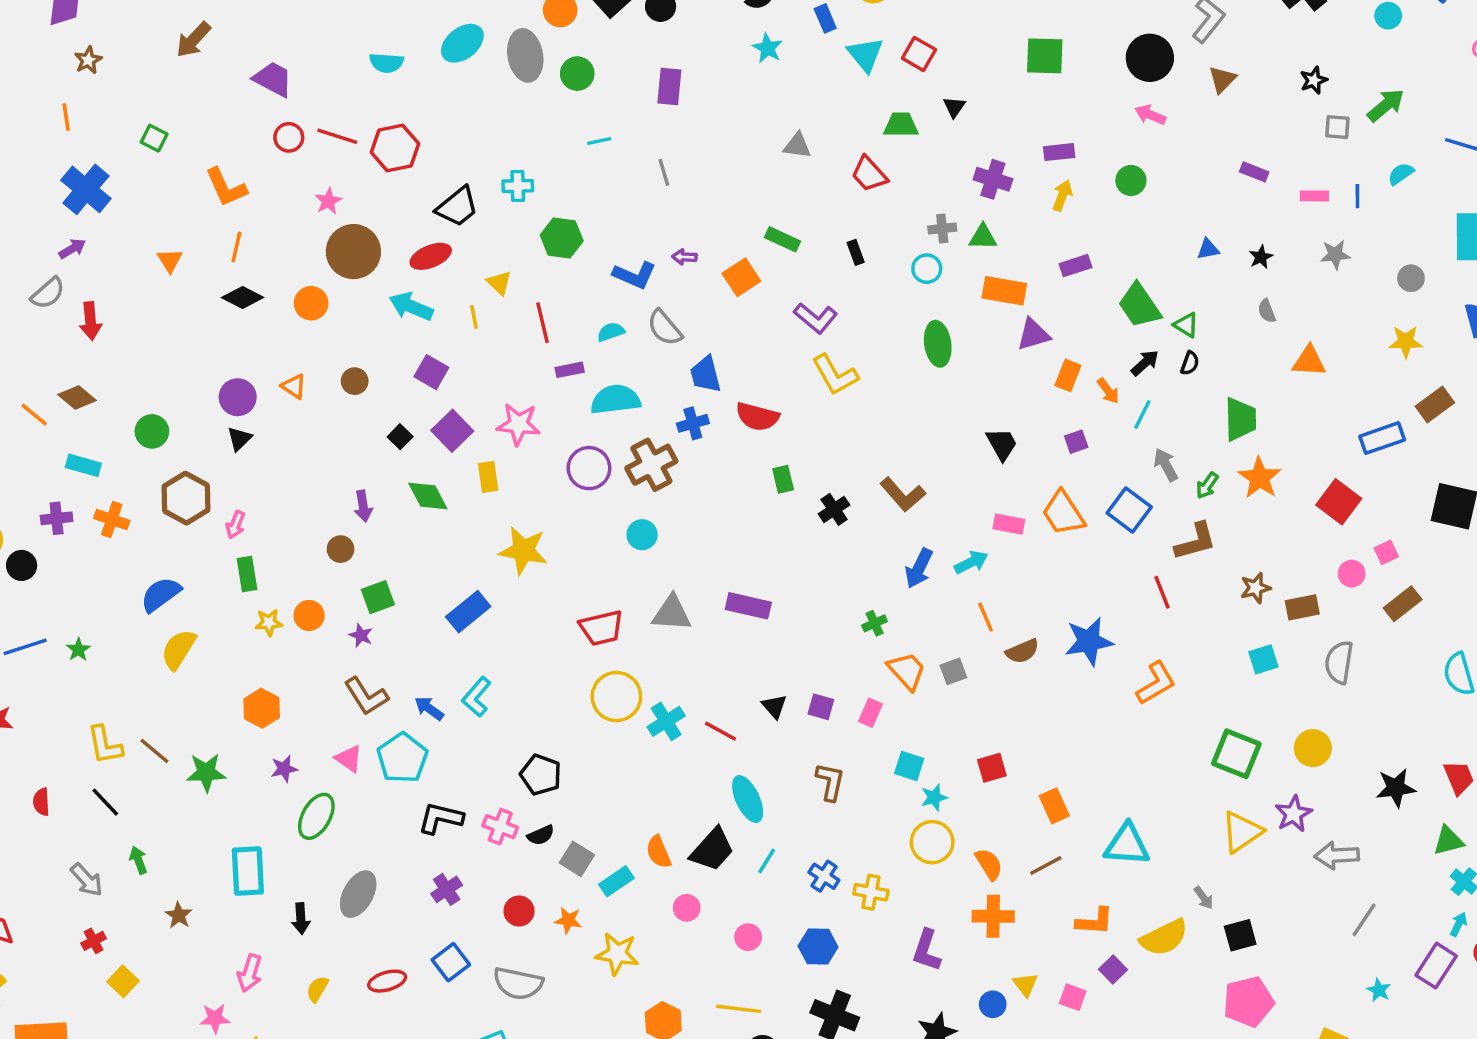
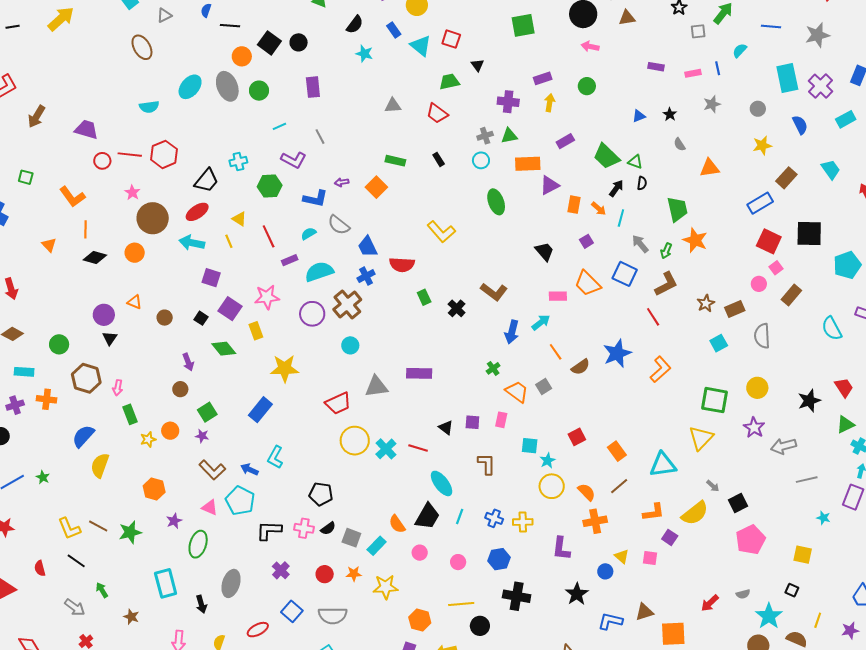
brown triangle: (1222, 79) -> (627, 18), turned 48
purple L-shape: (816, 318) -> (294, 160), moved
brown circle: (355, 381) -> (165, 318), moved
red square: (1339, 502) -> (769, 241), moved
yellow triangle: (1242, 832) -> (701, 438), moved
gray line: (1364, 920) -> (807, 480), turned 55

